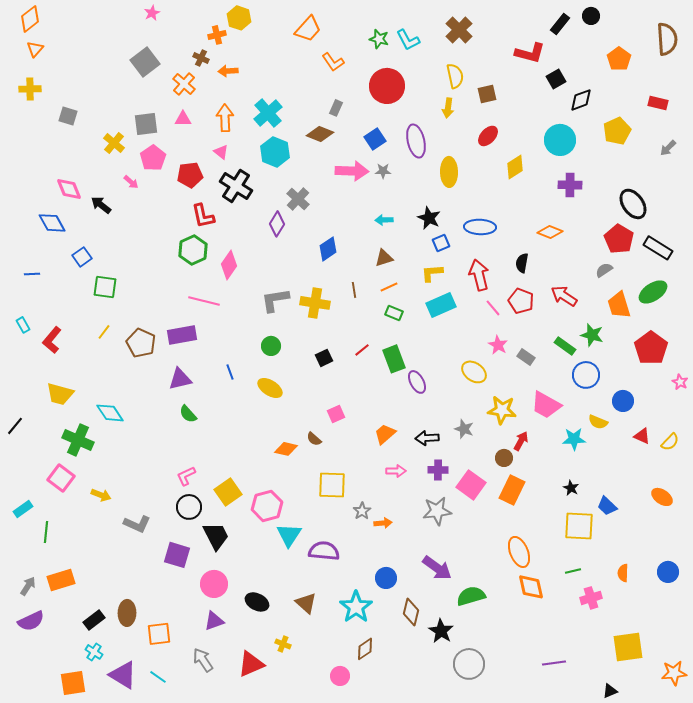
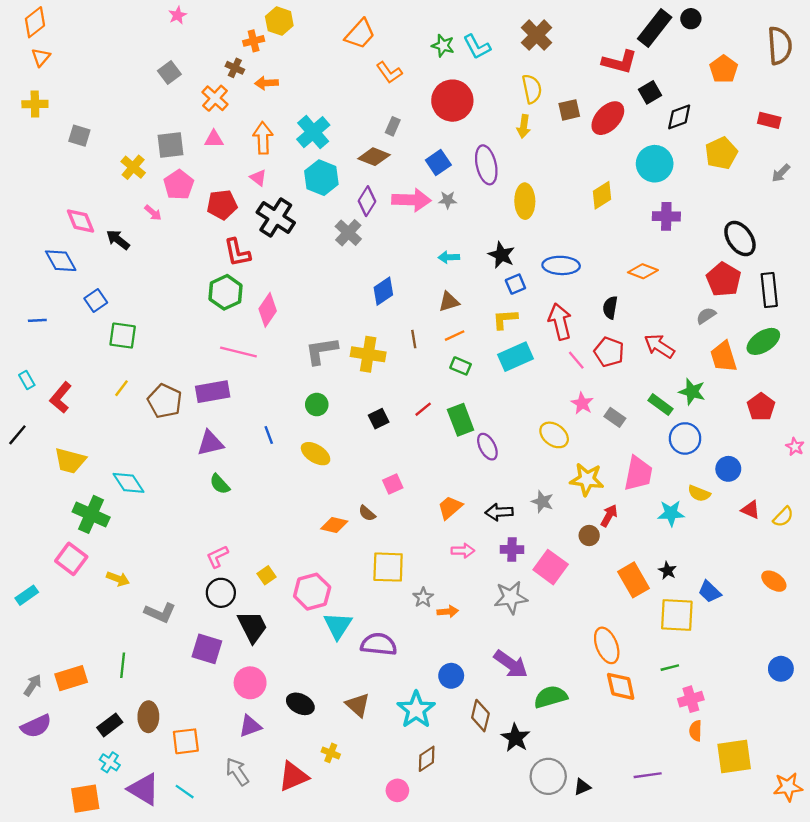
black rectangle: (560, 24) -> (655, 28), size x1.5
gray square: (145, 62) -> (169, 72), size x0.7
red ellipse: (488, 136) -> (608, 118), moved, size x1.4
purple diamond: (277, 224) -> (367, 201), moved
black rectangle: (658, 248) -> (769, 290), turned 52
red pentagon: (651, 348) -> (761, 407), size x0.7
pink trapezoid: (546, 405) -> (638, 474), turned -108
black line: (15, 426) -> (17, 435), moved
orange rectangle: (512, 490) -> (634, 580), moved, turned -56
yellow square: (228, 492) -> (266, 575), size x0.6
green line: (46, 532) -> (123, 665), moved
orange semicircle: (623, 573) -> (696, 731), moved
black triangle: (610, 691) -> (582, 787), moved

